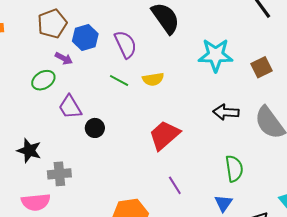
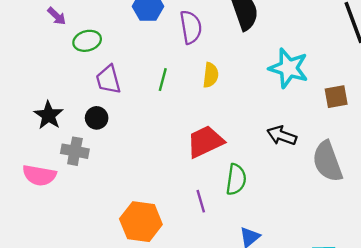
purple arrow: (64, 58) -> (57, 16), moved
yellow semicircle: (153, 79) -> (211, 75), turned -90
green line: (119, 81) -> (163, 80), moved, turned 60
black circle: (95, 128) -> (97, 118), moved
green semicircle: (234, 169) -> (236, 179), moved

